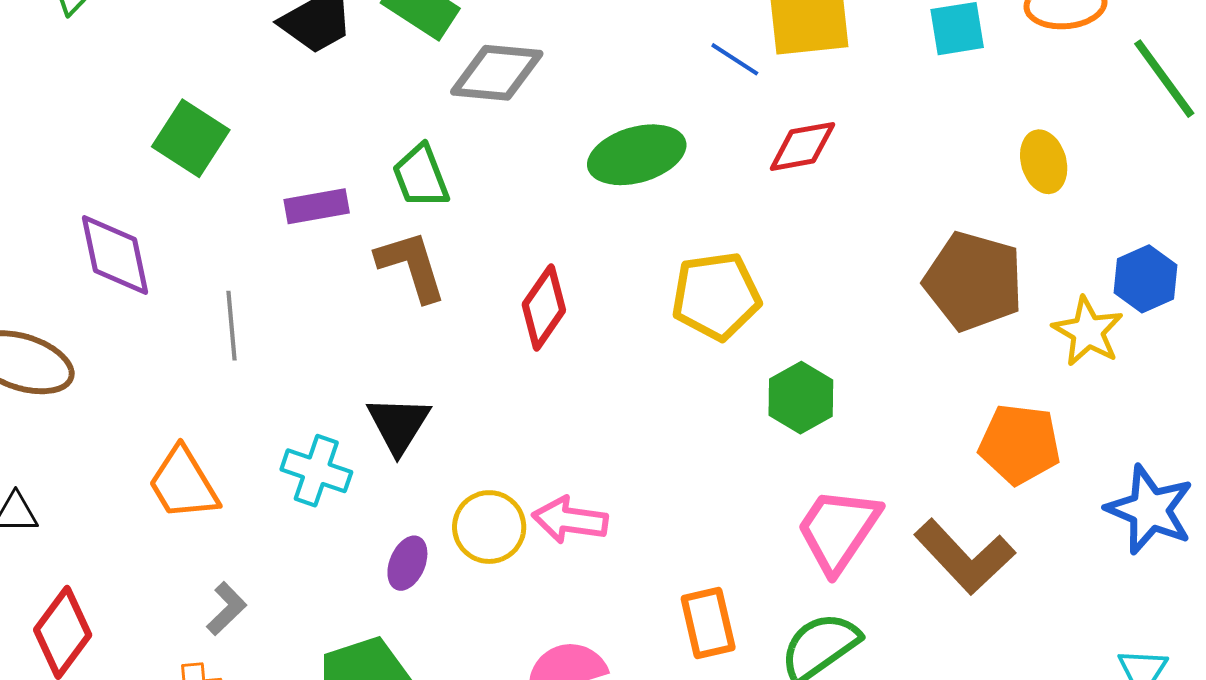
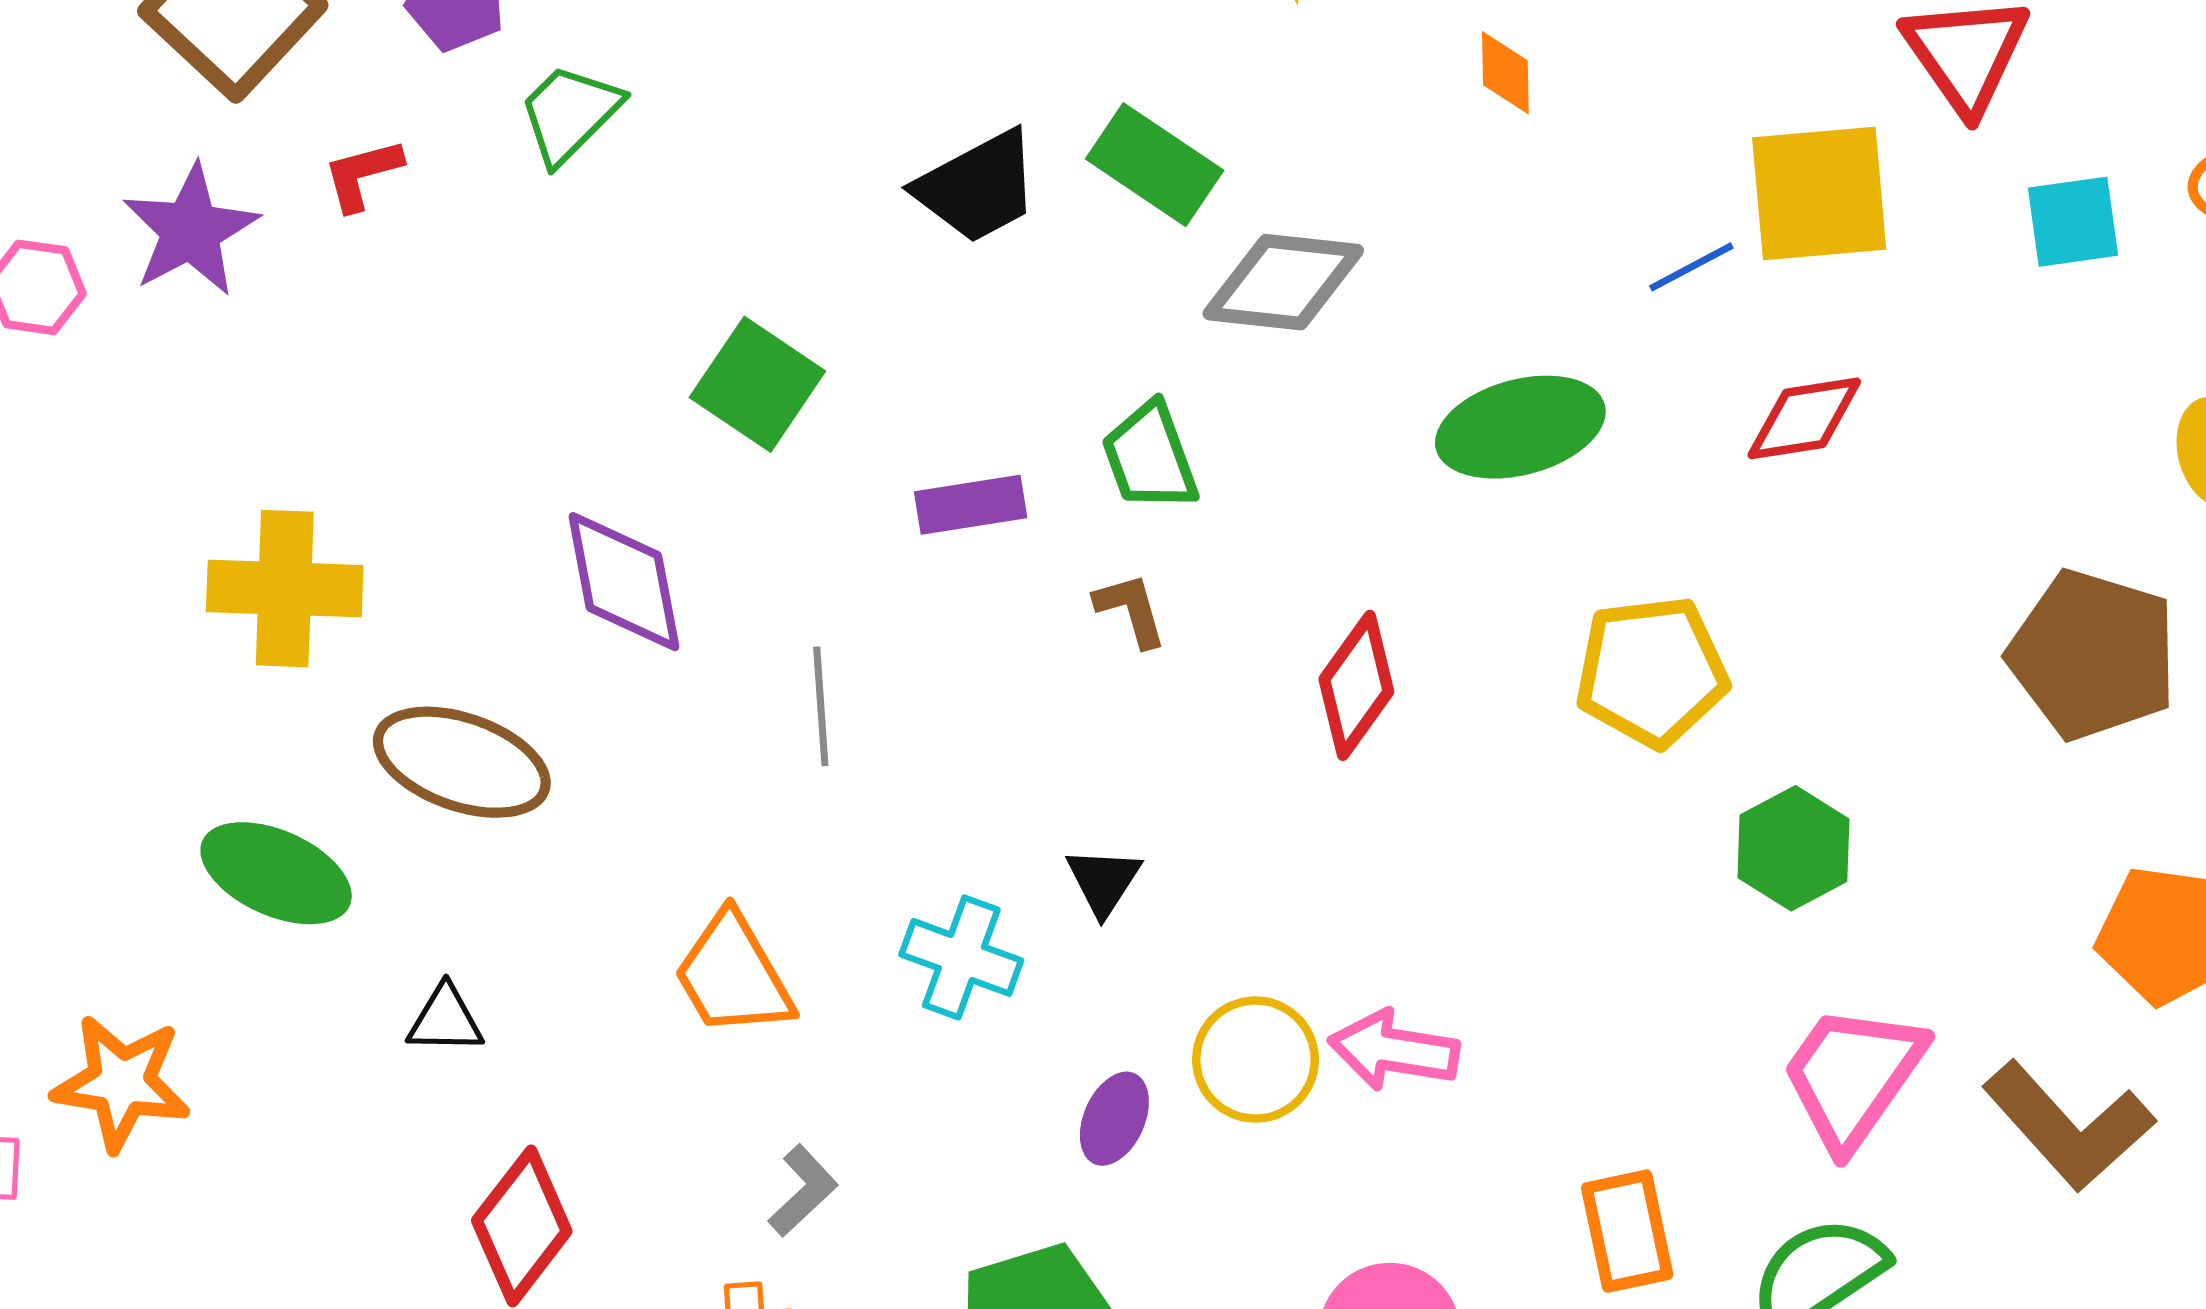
blue line: (735, 59) -> (1691, 267), turned -62
brown L-shape: (411, 266) -> (1131, 610), size x0.6
black triangle: (398, 425) -> (1103, 881), size x0.7

